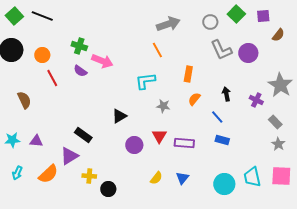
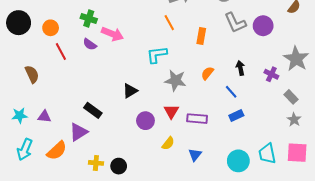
orange rectangle: (188, 74) -> (201, 36), moved
gray star: (163, 106) -> (175, 80), size x1.5
blue rectangle: (222, 140) -> (236, 115), turned -40
cyan arrow: (17, 173) -> (25, 150), size x1.5
yellow cross: (89, 176) -> (96, 163), moved
yellow semicircle: (156, 178) -> (168, 143), moved

